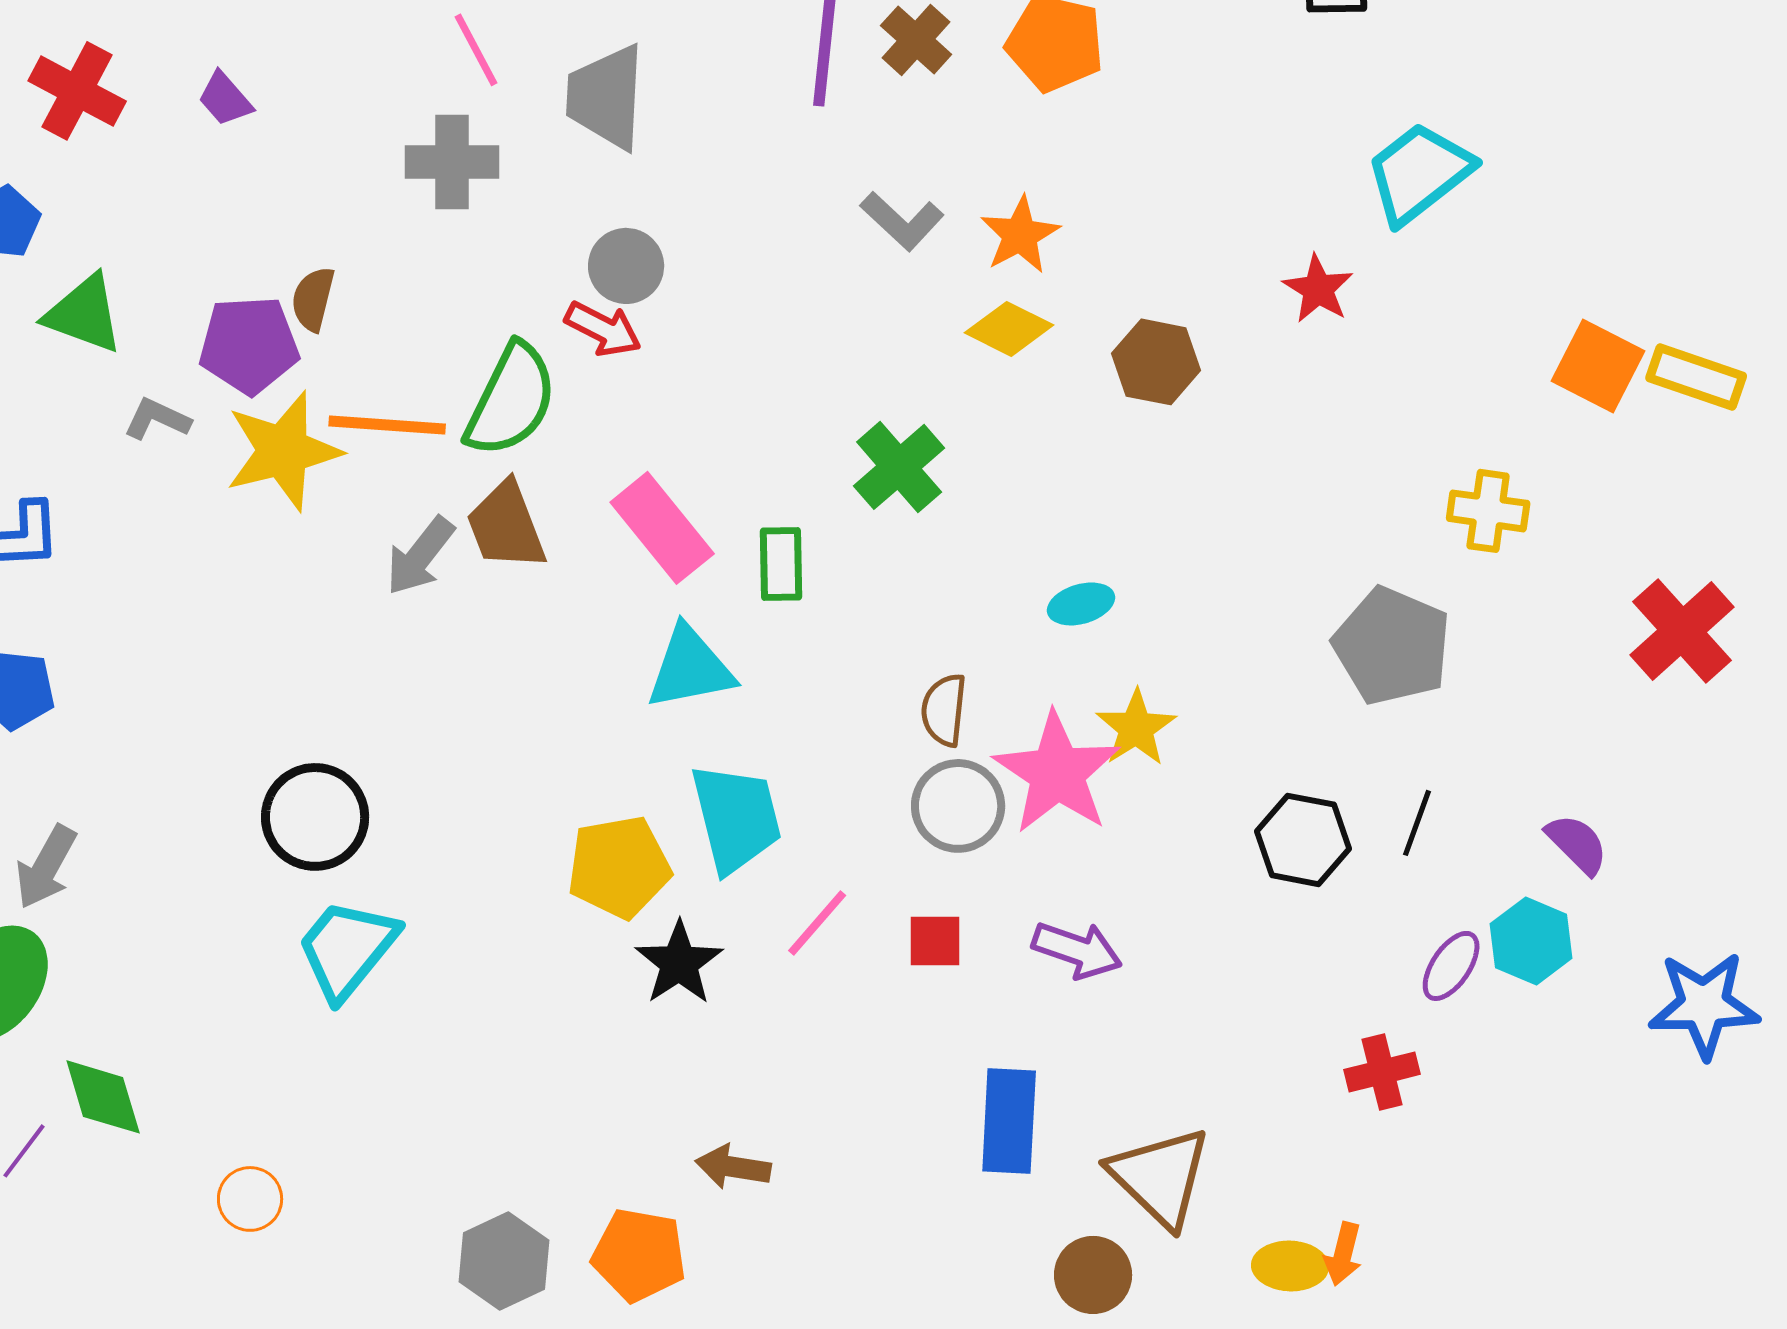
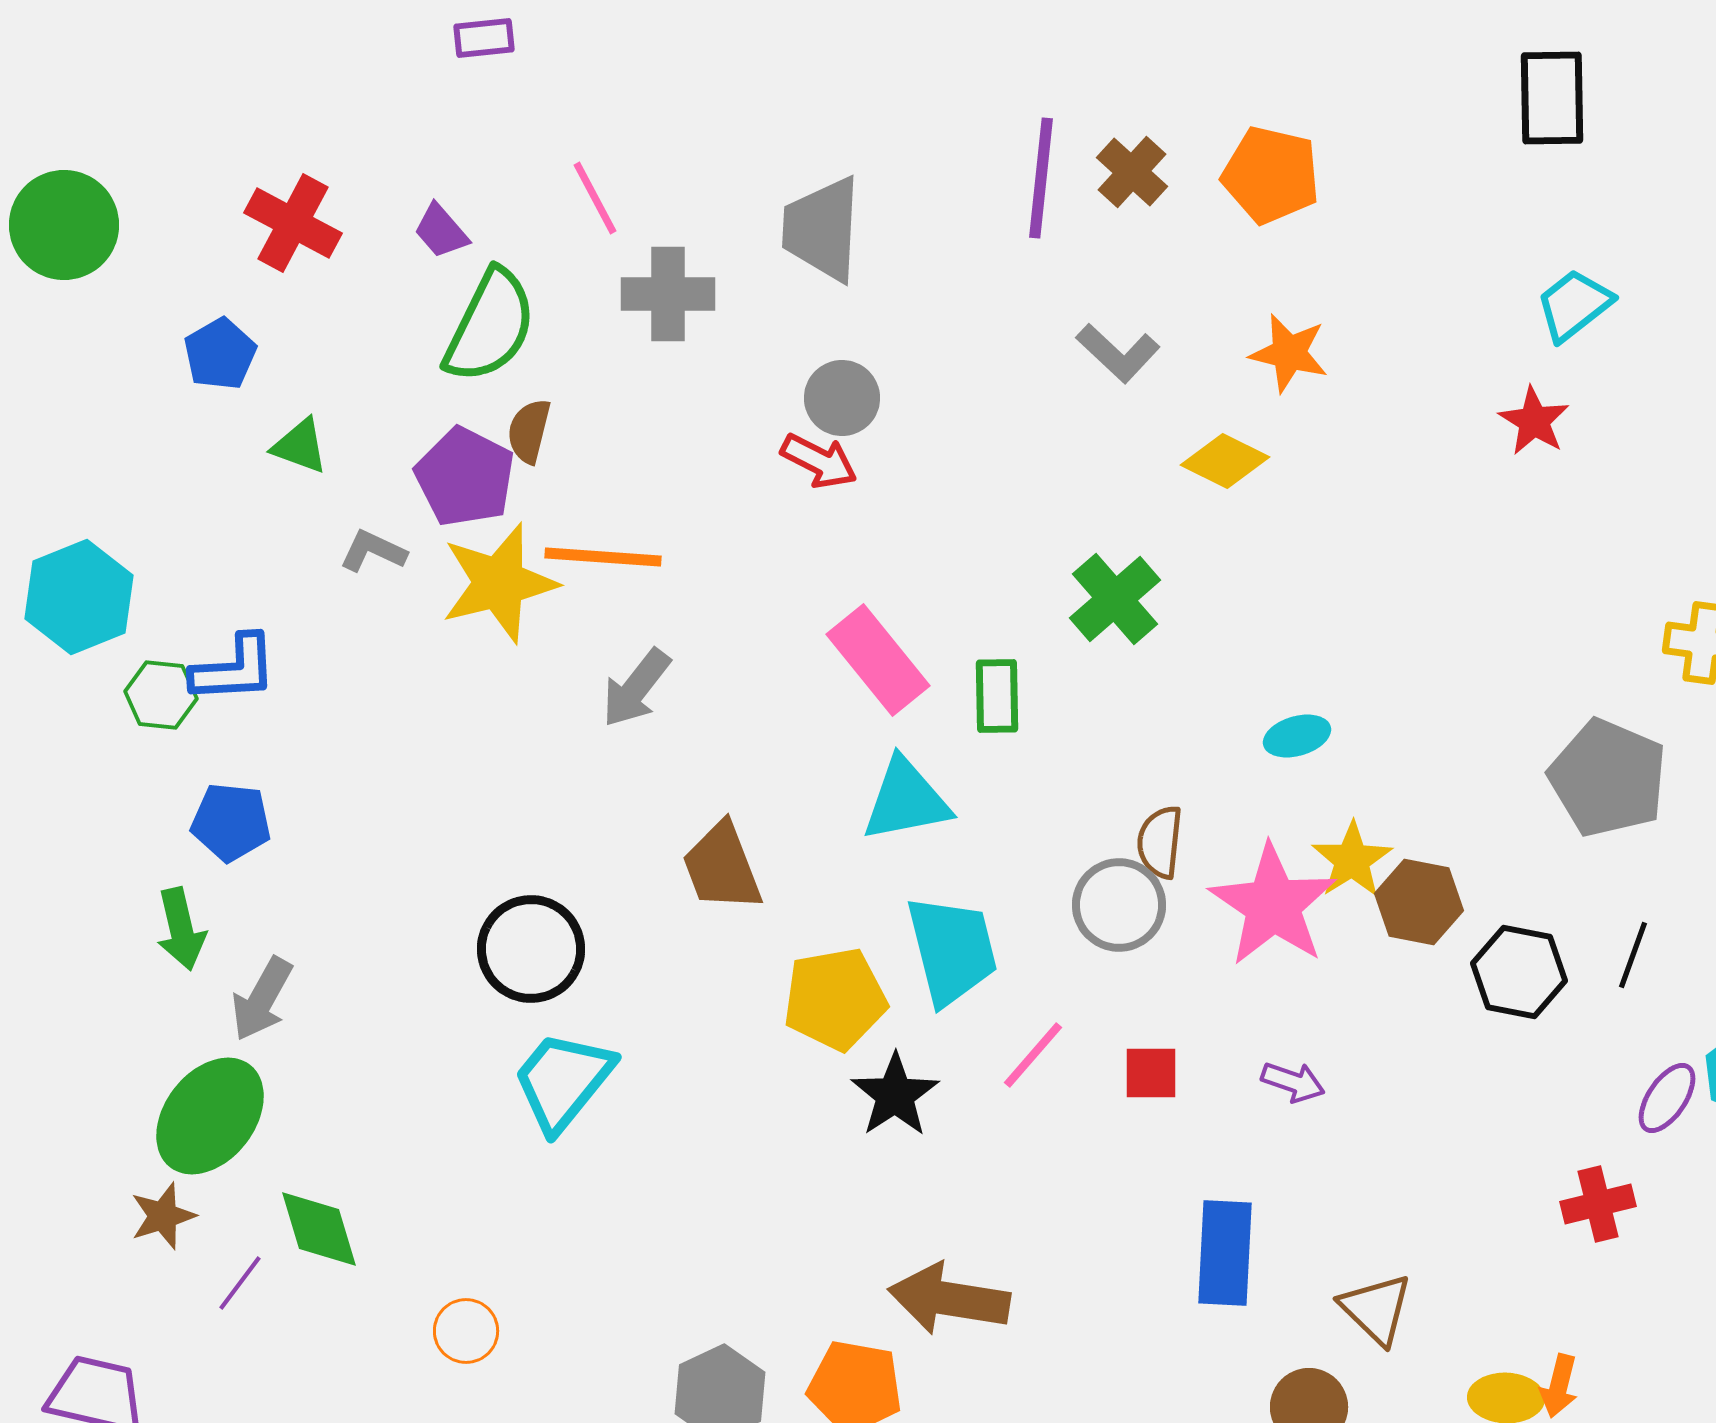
pink line: (476, 50) -> (595, 198), moved
cyan trapezoid: (1419, 173) -> (1574, 305), moved, size x0.7
orange star: (1020, 235) -> (1289, 353), moved, turned -30
green triangle: (84, 314) -> (300, 446), size x0.7
purple pentagon: (249, 345) -> (465, 477), turned 30
brown hexagon: (1156, 362) -> (1419, 902), moved
green semicircle: (511, 400) -> (490, 326), moved
brown trapezoid: (506, 526) -> (722, 867), moved
gray circle: (958, 806) -> (1119, 905), moved
purple arrow: (1077, 950) -> (1293, 1082), size x0.7
brown arrow: (733, 1167) -> (949, 1299), size x1.6
brown triangle: (1160, 1177) -> (1376, 1309), size x0.7

